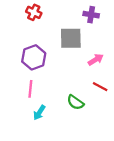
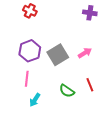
purple cross: (91, 15) -> (90, 13), moved
gray square: (71, 38) -> (58, 55), moved, turned -30
red line: (100, 87) -> (90, 85), moved, turned 40

